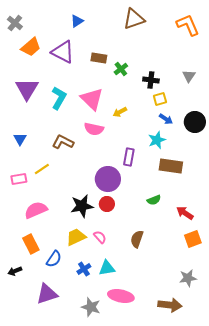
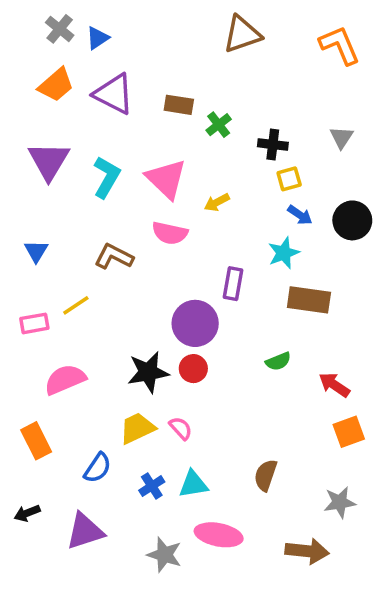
blue triangle: (77, 21) -> (98, 38), moved
gray cross: (15, 23) -> (60, 29), moved
brown semicircle: (137, 239) -> (266, 475), moved
orange rectangle: (31, 244) -> (36, 441), moved
black arrow: (15, 271) -> (27, 513), moved

